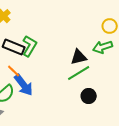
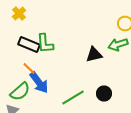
green L-shape: (30, 46) -> (45, 44), turned 145
green line: (79, 73) -> (73, 98), moved

